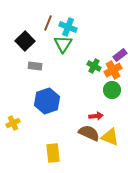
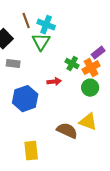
brown line: (48, 23) -> (26, 21), turned -42
red arrow: (96, 116) -> (54, 82), moved
yellow triangle: (110, 137) -> (88, 122), moved

